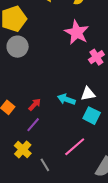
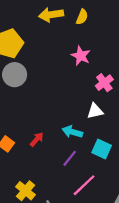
pink star: (77, 32) -> (81, 56), size x0.7
white triangle: (88, 94) -> (95, 111), moved
purple line: (33, 125) -> (70, 158), moved

